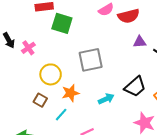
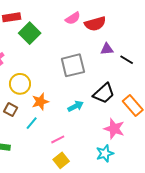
green square: (62, 23) -> (30, 33), turned 30
gray square: (91, 60) -> (73, 65), moved

